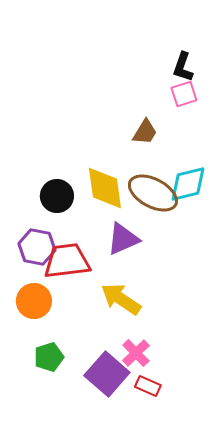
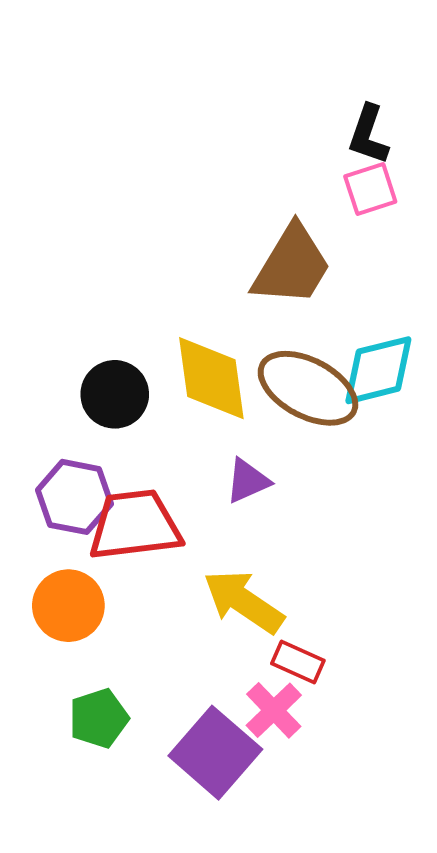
brown trapezoid: (145, 132) -> (292, 265), size x1.6
purple triangle: (123, 239) -> (248, 481), size x0.7
red rectangle: (148, 386) -> (298, 662), moved

